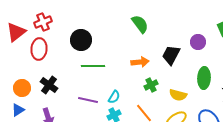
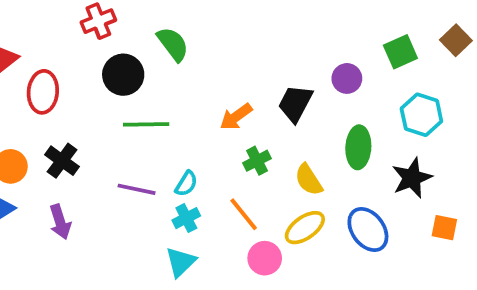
red cross: (43, 22) -> (98, 21), moved
green semicircle: (140, 24) -> (173, 44), moved
orange arrow: (140, 62) -> (236, 117), turned 150
yellow semicircle: (178, 95) -> (309, 180), turned 42

